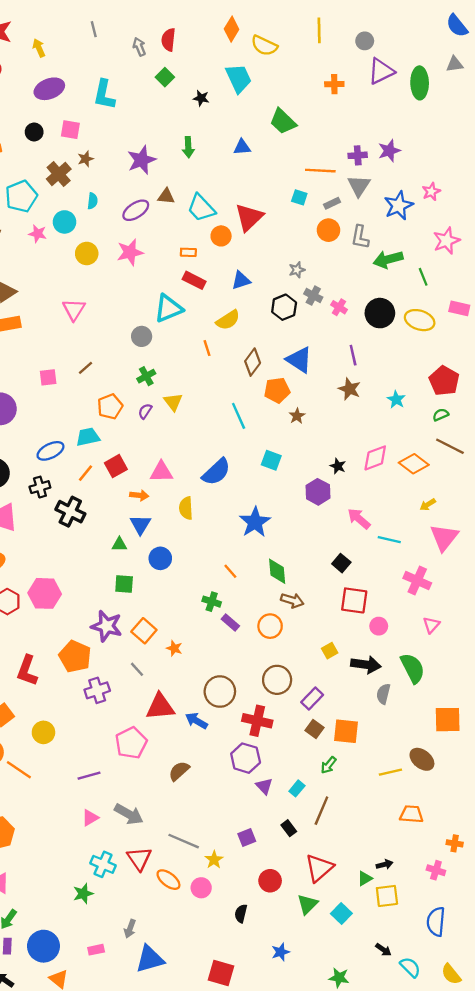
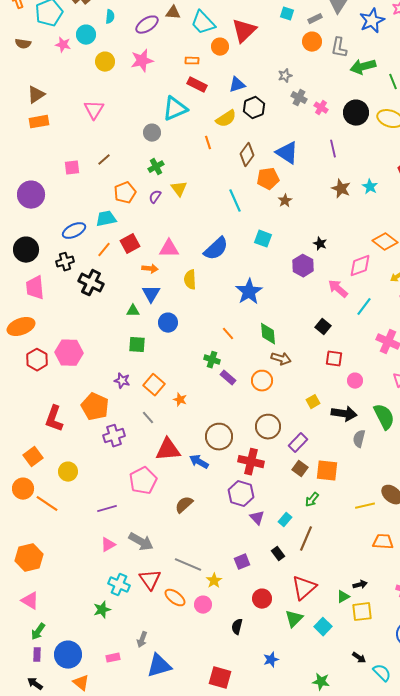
black hexagon: (284, 307) -> (254, 108), moved
brown star: (350, 389) -> (341, 189), moved
pink diamond: (375, 458) -> (360, 266), moved
cyan line: (389, 540) -> (364, 307), turned -66
red square: (354, 600) -> (334, 359), size x0.7
purple star: (107, 626) -> (122, 381), size x0.6

